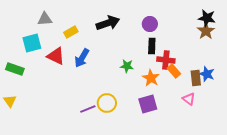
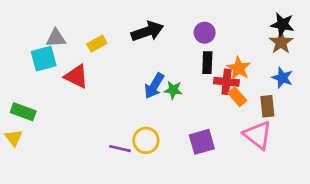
gray triangle: (45, 19) -> (56, 38), moved
blue arrow: (82, 58) -> (154, 86), moved
green rectangle: (15, 69) -> (23, 112), moved
blue star: (207, 74) -> (282, 78), moved
orange star: (151, 78) -> (239, 68), moved
pink triangle: (189, 99) -> (258, 135), size x1.6
purple line: (88, 109) -> (120, 149), turned 35

